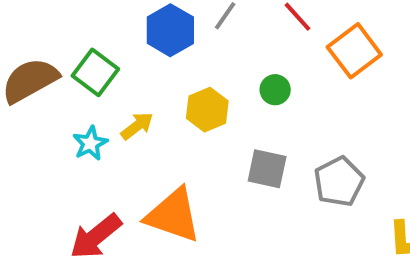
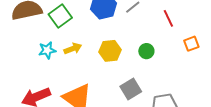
orange square: (354, 51) -> (191, 44), size x0.6
gray square: (267, 169) -> (131, 89), turned 30

